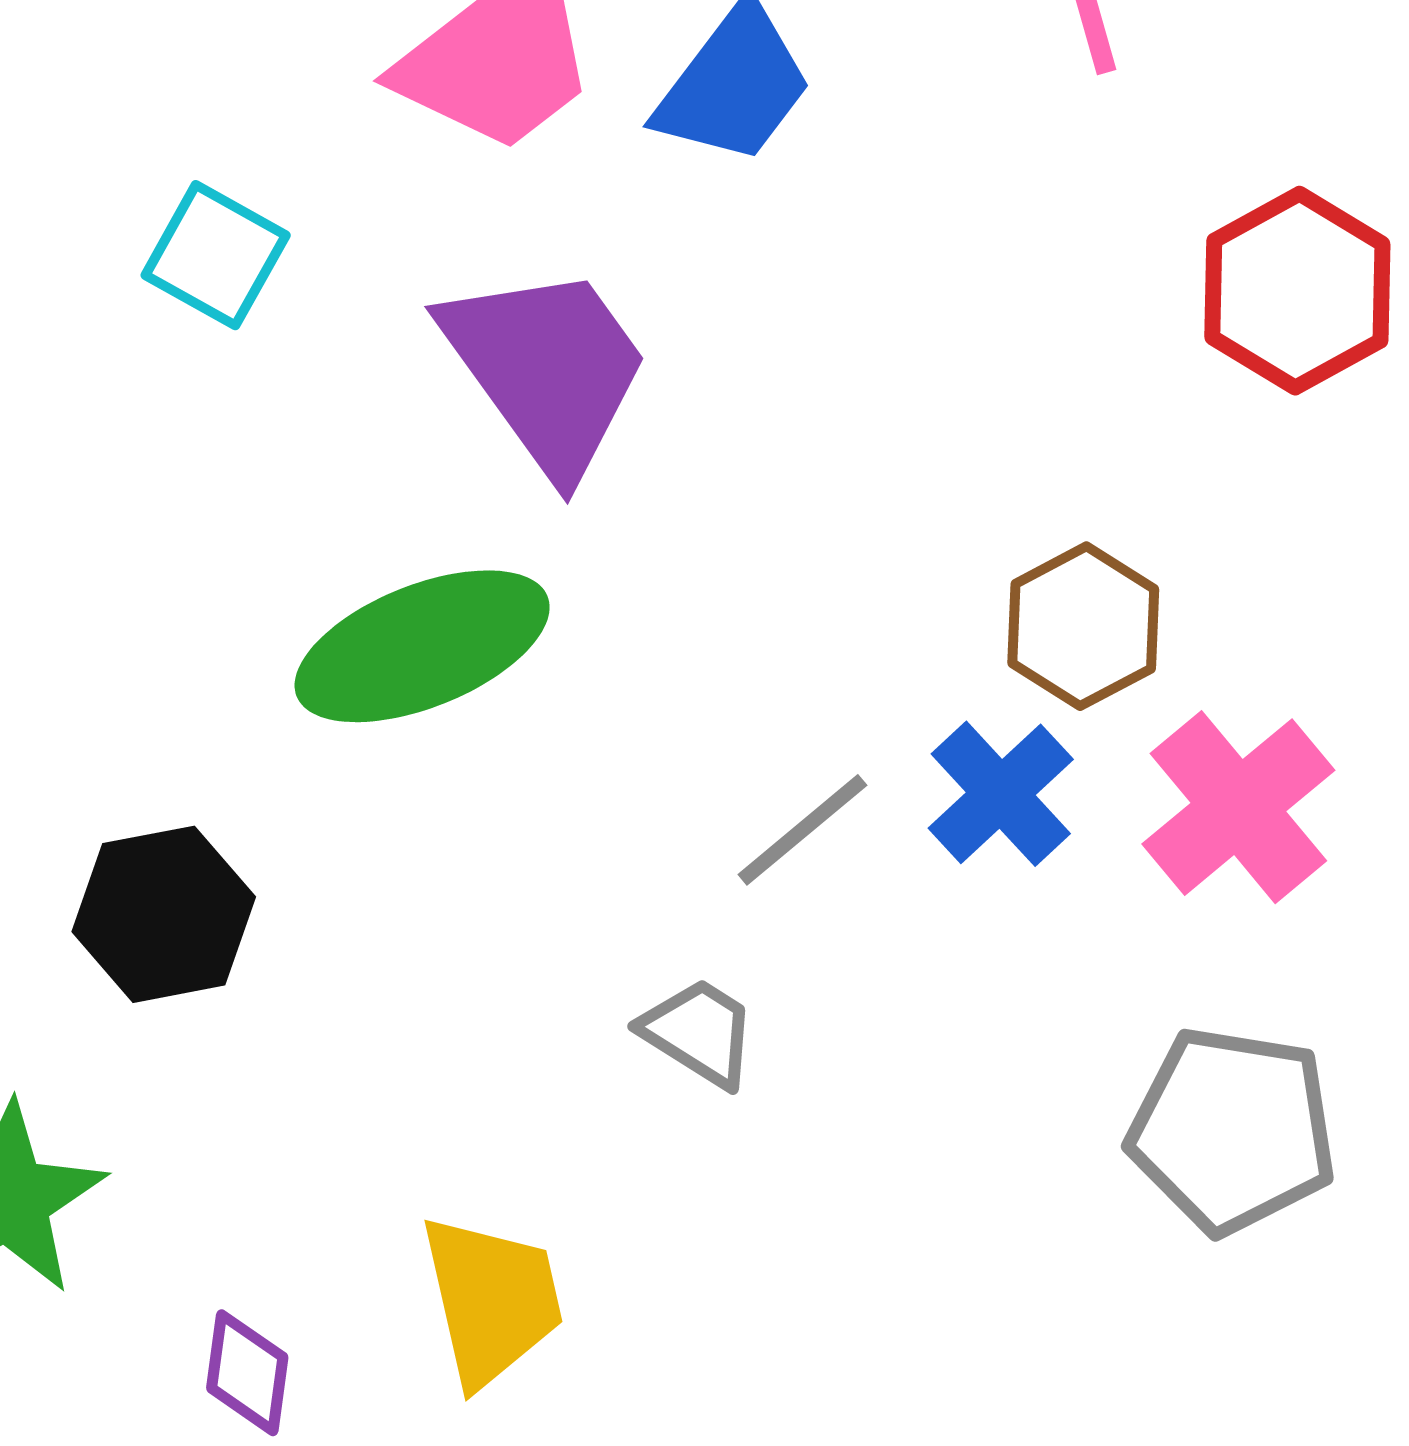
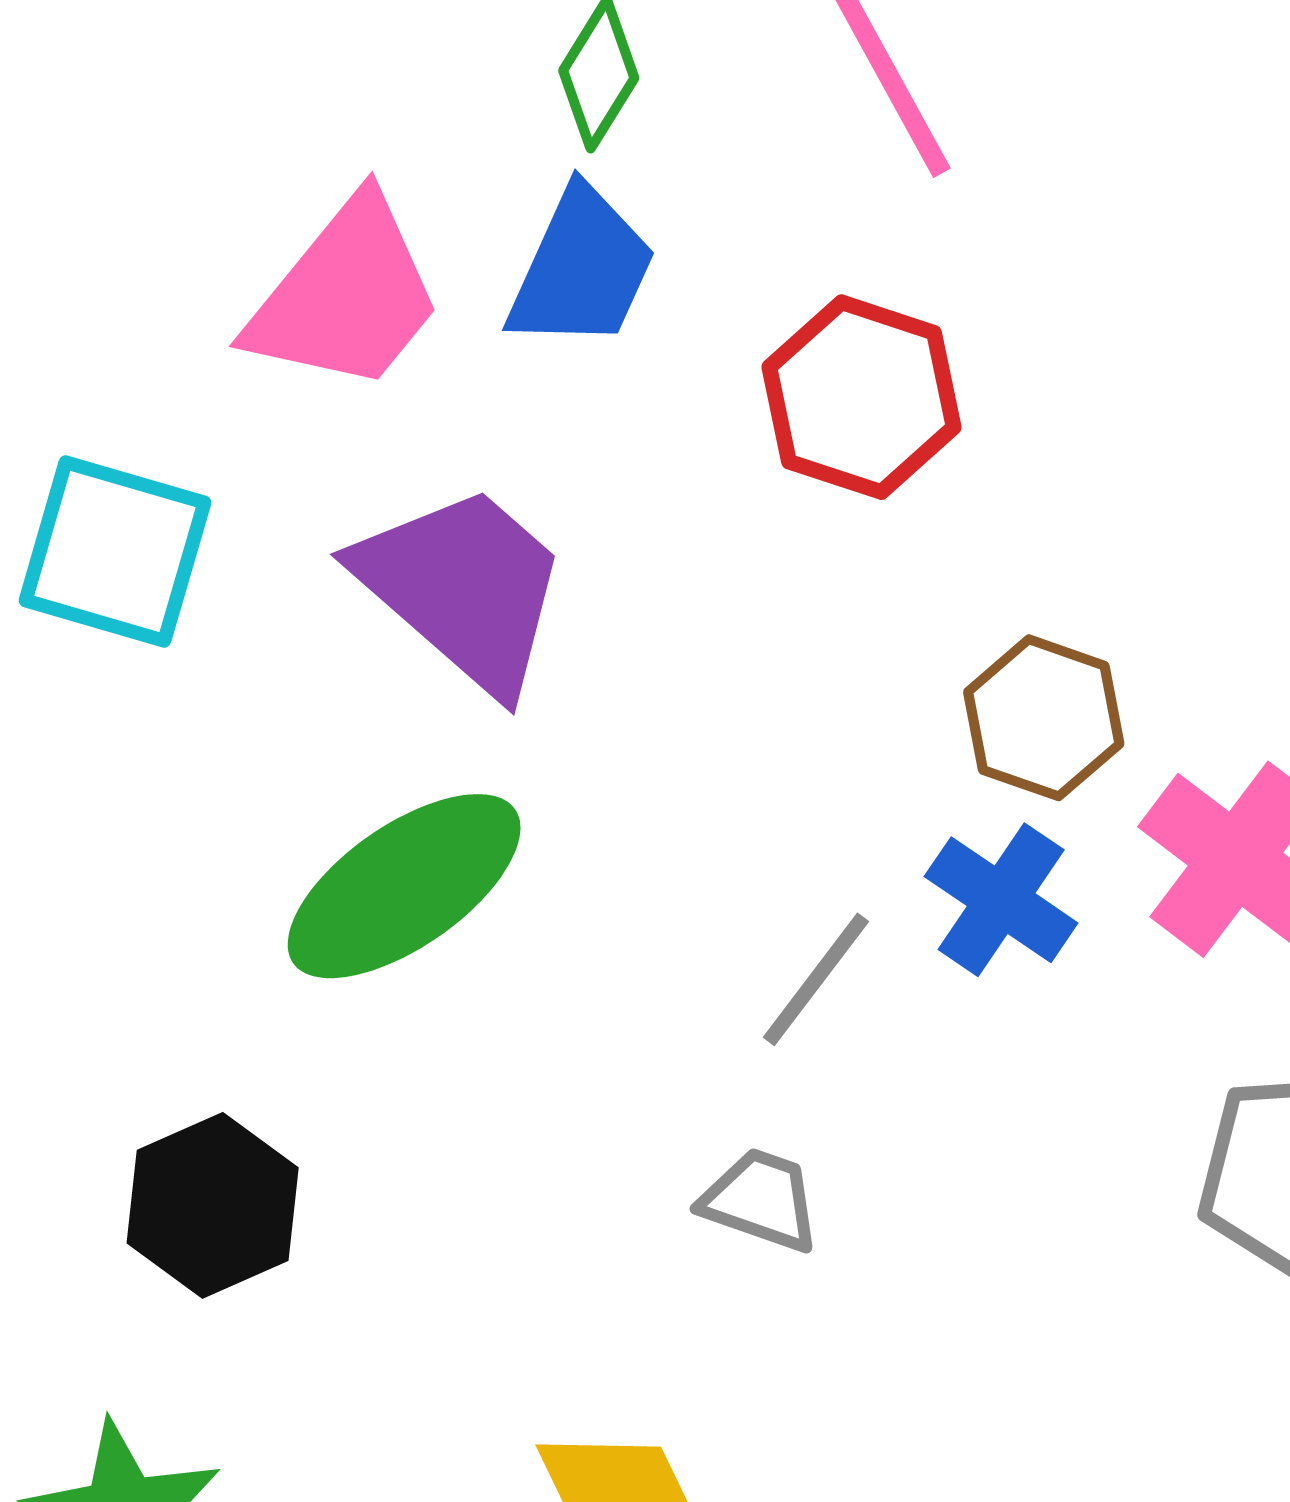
cyan square: (216, 255) -> (115, 551), size x1.4
red hexagon: (1297, 291) -> (862, 397), moved

